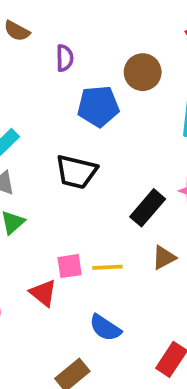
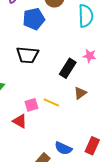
yellow line: (107, 267) -> (51, 103), turned 35
blue semicircle: (105, 328) -> (63, 148), moved

